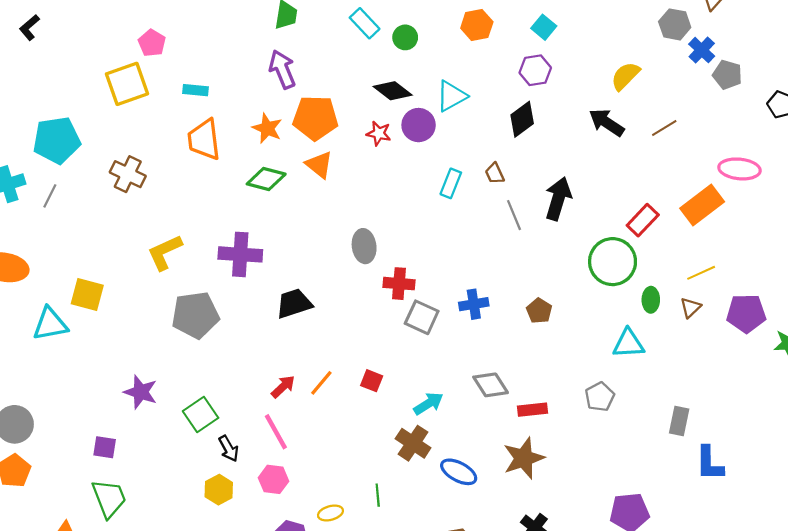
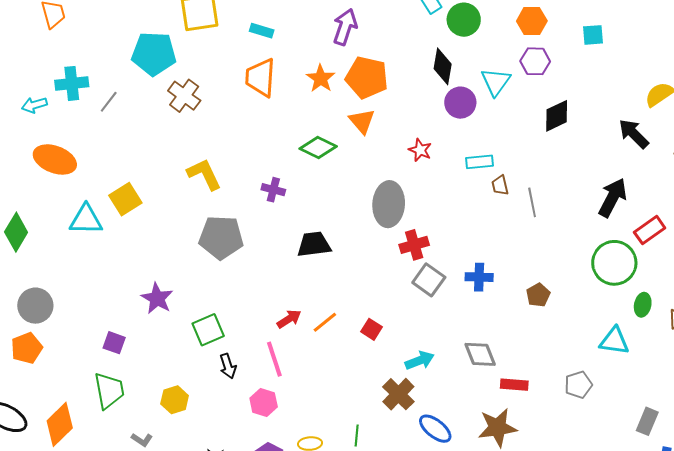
cyan square: (544, 27) -> (593, 35), turned 35
green circle: (405, 37) -> (464, 20), size x1.4
purple arrow: (282, 69) -> (345, 27), turned 30
purple hexagon: (535, 70) -> (535, 61), moved
black diamond: (393, 91) -> (443, 66), turned 51
cyan triangle: (451, 96) -> (496, 82), turned -36
red star: (379, 133) -> (420, 150), moved
cyan pentagon: (57, 140) -> (154, 54), moved
brown trapezoid: (495, 173) -> (500, 185), moved
green diamond: (266, 179) -> (318, 147), moved
cyan rectangle: (451, 183) -> (480, 162), turned 52
black arrow: (558, 199) -> (613, 198), moved
gray ellipse: (364, 246) -> (389, 204), size x1.4
yellow L-shape: (165, 252) -> (204, 174), turned 78
purple cross: (240, 254) -> (273, 190), size x0.6
red cross: (399, 284) -> (414, 245), turned -32
yellow square: (87, 294) -> (125, 199), turned 32
yellow hexagon: (219, 490) -> (175, 400), moved

